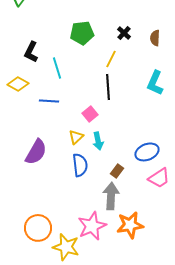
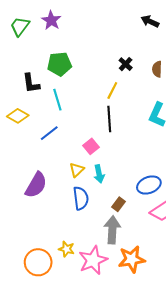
green pentagon: (82, 33) -> (59, 64), moved
black L-shape: (31, 52) -> (31, 83), turned -35
blue line: (49, 101) -> (49, 133), turned -42
yellow star: (66, 247) -> (67, 249), moved, size x0.6

